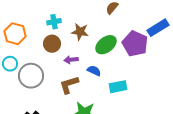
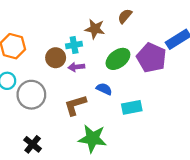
cyan cross: (54, 22) -> (74, 45), moved
brown star: (80, 32) -> (95, 29), moved
purple arrow: (71, 60) -> (76, 67), moved

